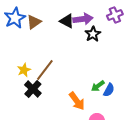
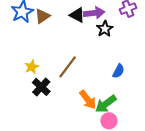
brown line: (45, 70) -> (68, 67), moved
green arrow: (98, 86) -> (106, 104), moved, size x1.5
blue semicircle: (109, 90) -> (118, 71), moved

